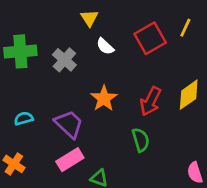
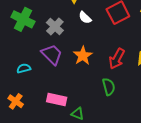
green cross: (20, 51) -> (23, 19), turned 30
purple trapezoid: (69, 124) -> (52, 54), moved
pink rectangle: (70, 160) -> (57, 99), turned 42

